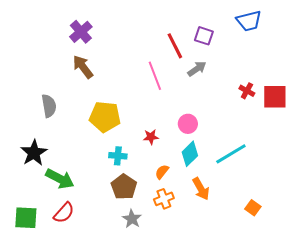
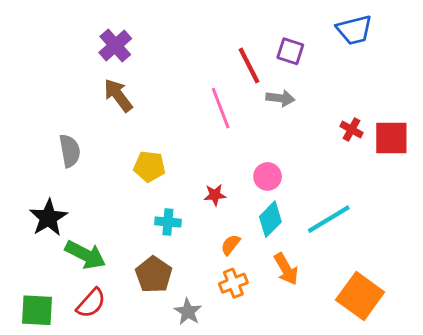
gray arrow: (197, 69) -> (280, 98), turned 42
yellow pentagon: (105, 117) -> (149, 167), size x0.7
brown pentagon: (124, 187) -> (154, 275), moved
orange square: (253, 208) -> (360, 296), size x2.0

